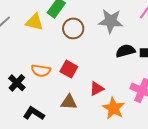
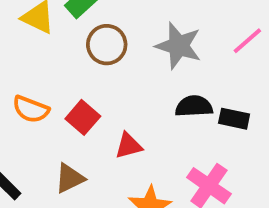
red triangle: (97, 89) -> (129, 146), moved
brown triangle: (69, 102) -> (70, 178), turned -42

